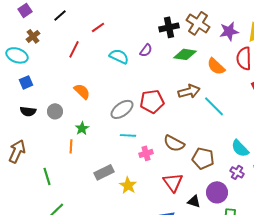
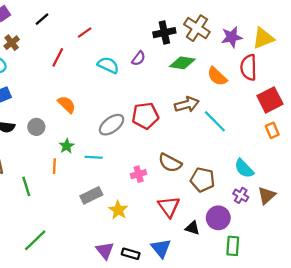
cyan line: (128, 135) -> (94, 157), moved
green line: (47, 176) -> (26, 186), moved

